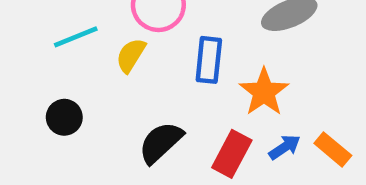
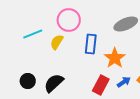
black circle: (64, 117) -> (28, 81), moved
black semicircle: (161, 143) -> (54, 83), moved

